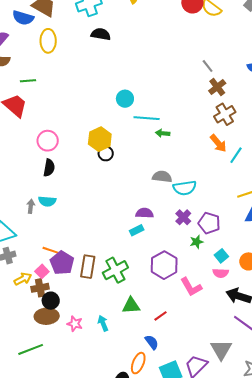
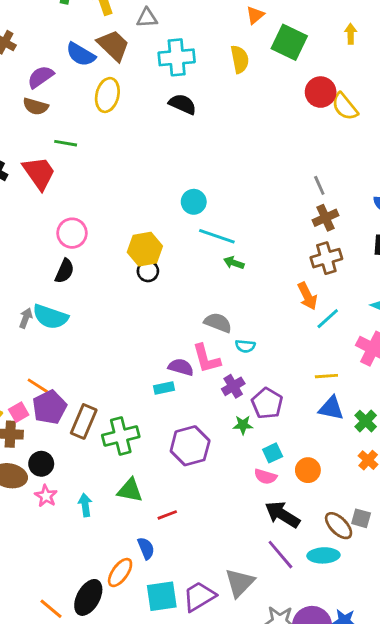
cyan semicircle: (185, 188) -> (245, 346), size x0.6
cyan semicircle: (47, 201) -> (50, 317), size x1.4
pink L-shape: (191, 287) -> (206, 359), moved
black circle: (51, 301) -> (41, 464), moved

